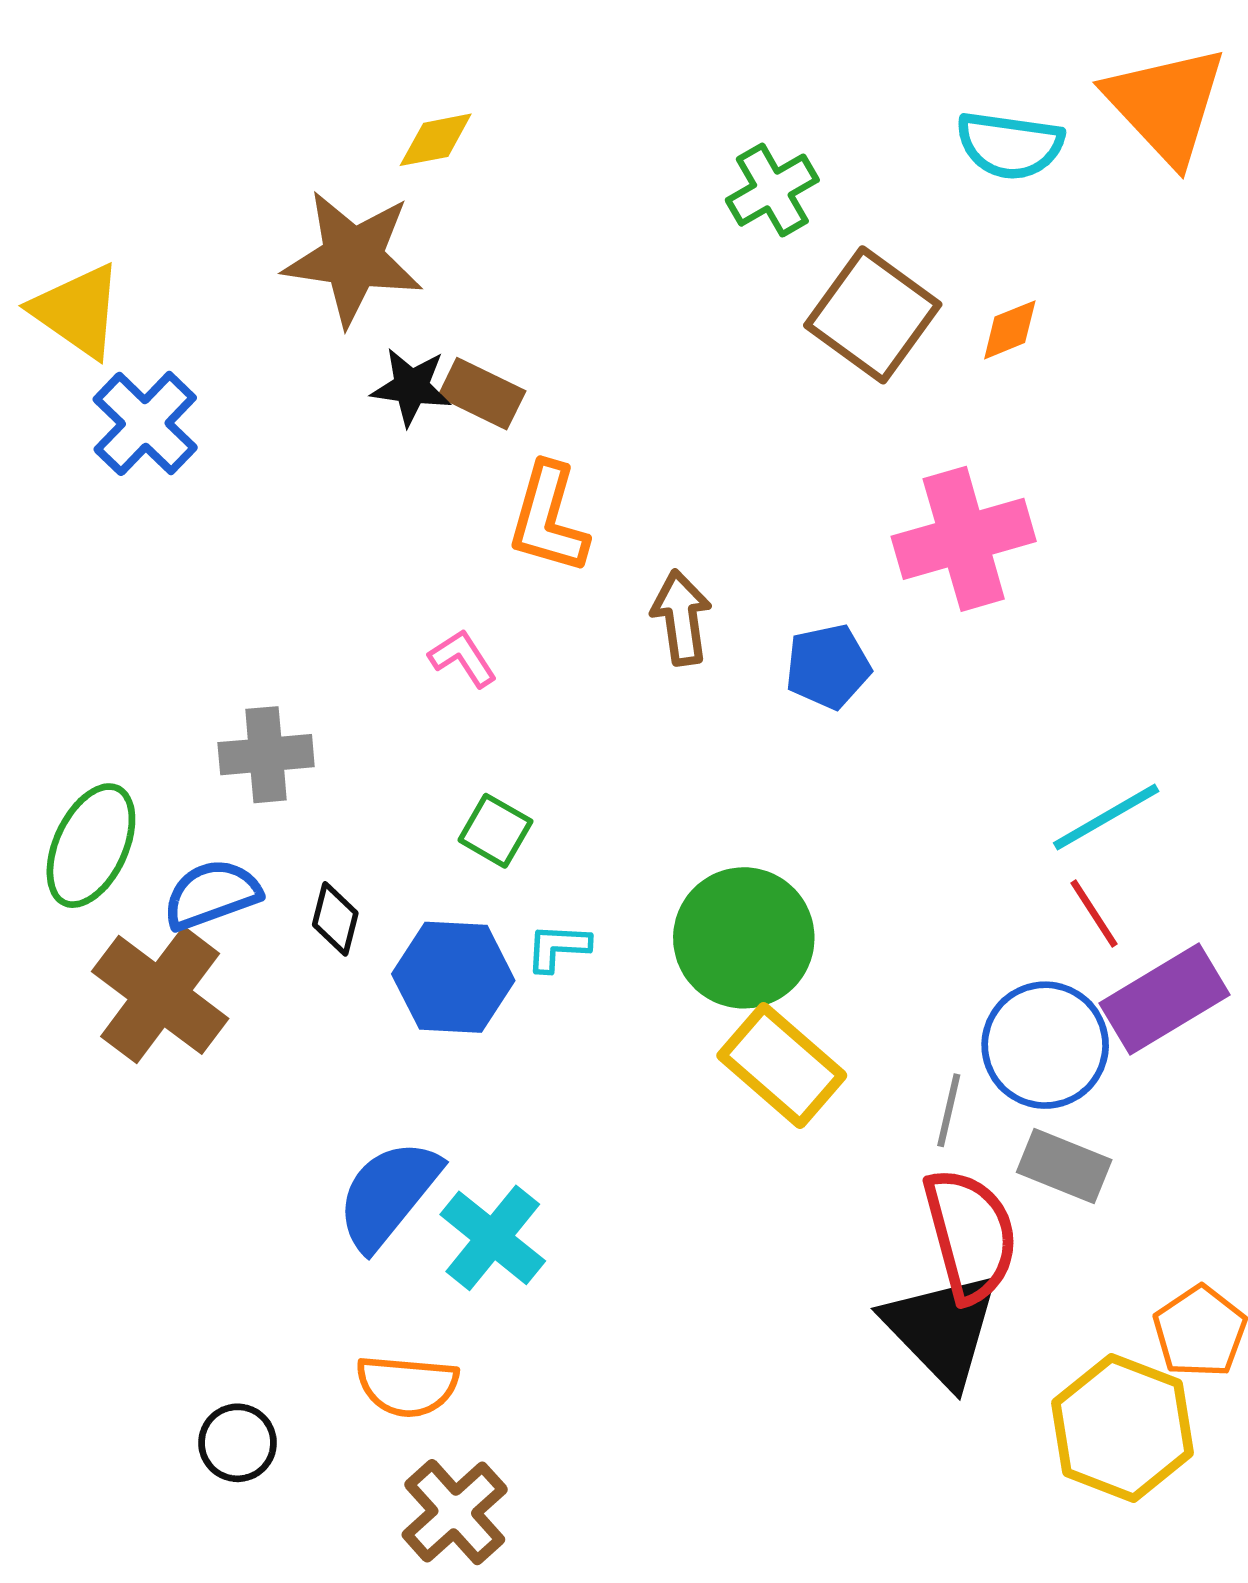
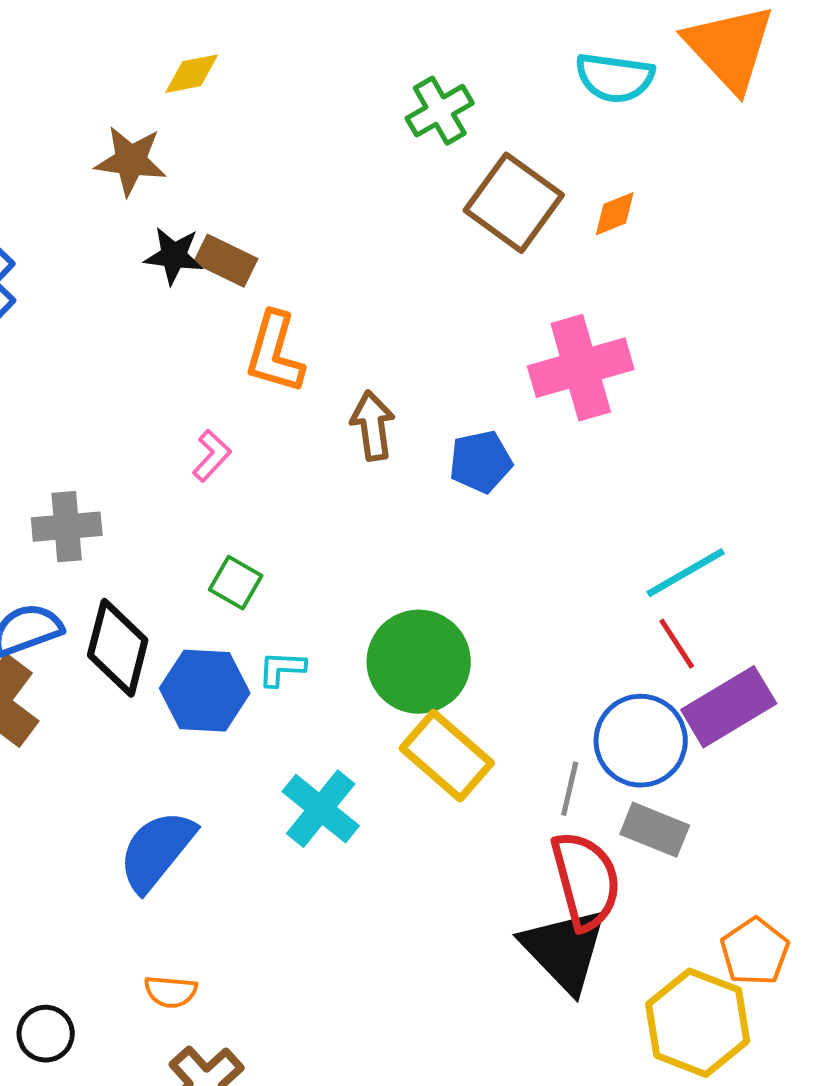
brown star: (353, 258) -> (131, 161), size x0.7
pink L-shape: (463, 658) -> (212, 456), turned 76
black diamond: (335, 919) -> (118, 648), size x1.8
cyan cross: (493, 1238) -> (321, 809), moved
orange semicircle: (407, 1386) -> (171, 992), size x0.7

